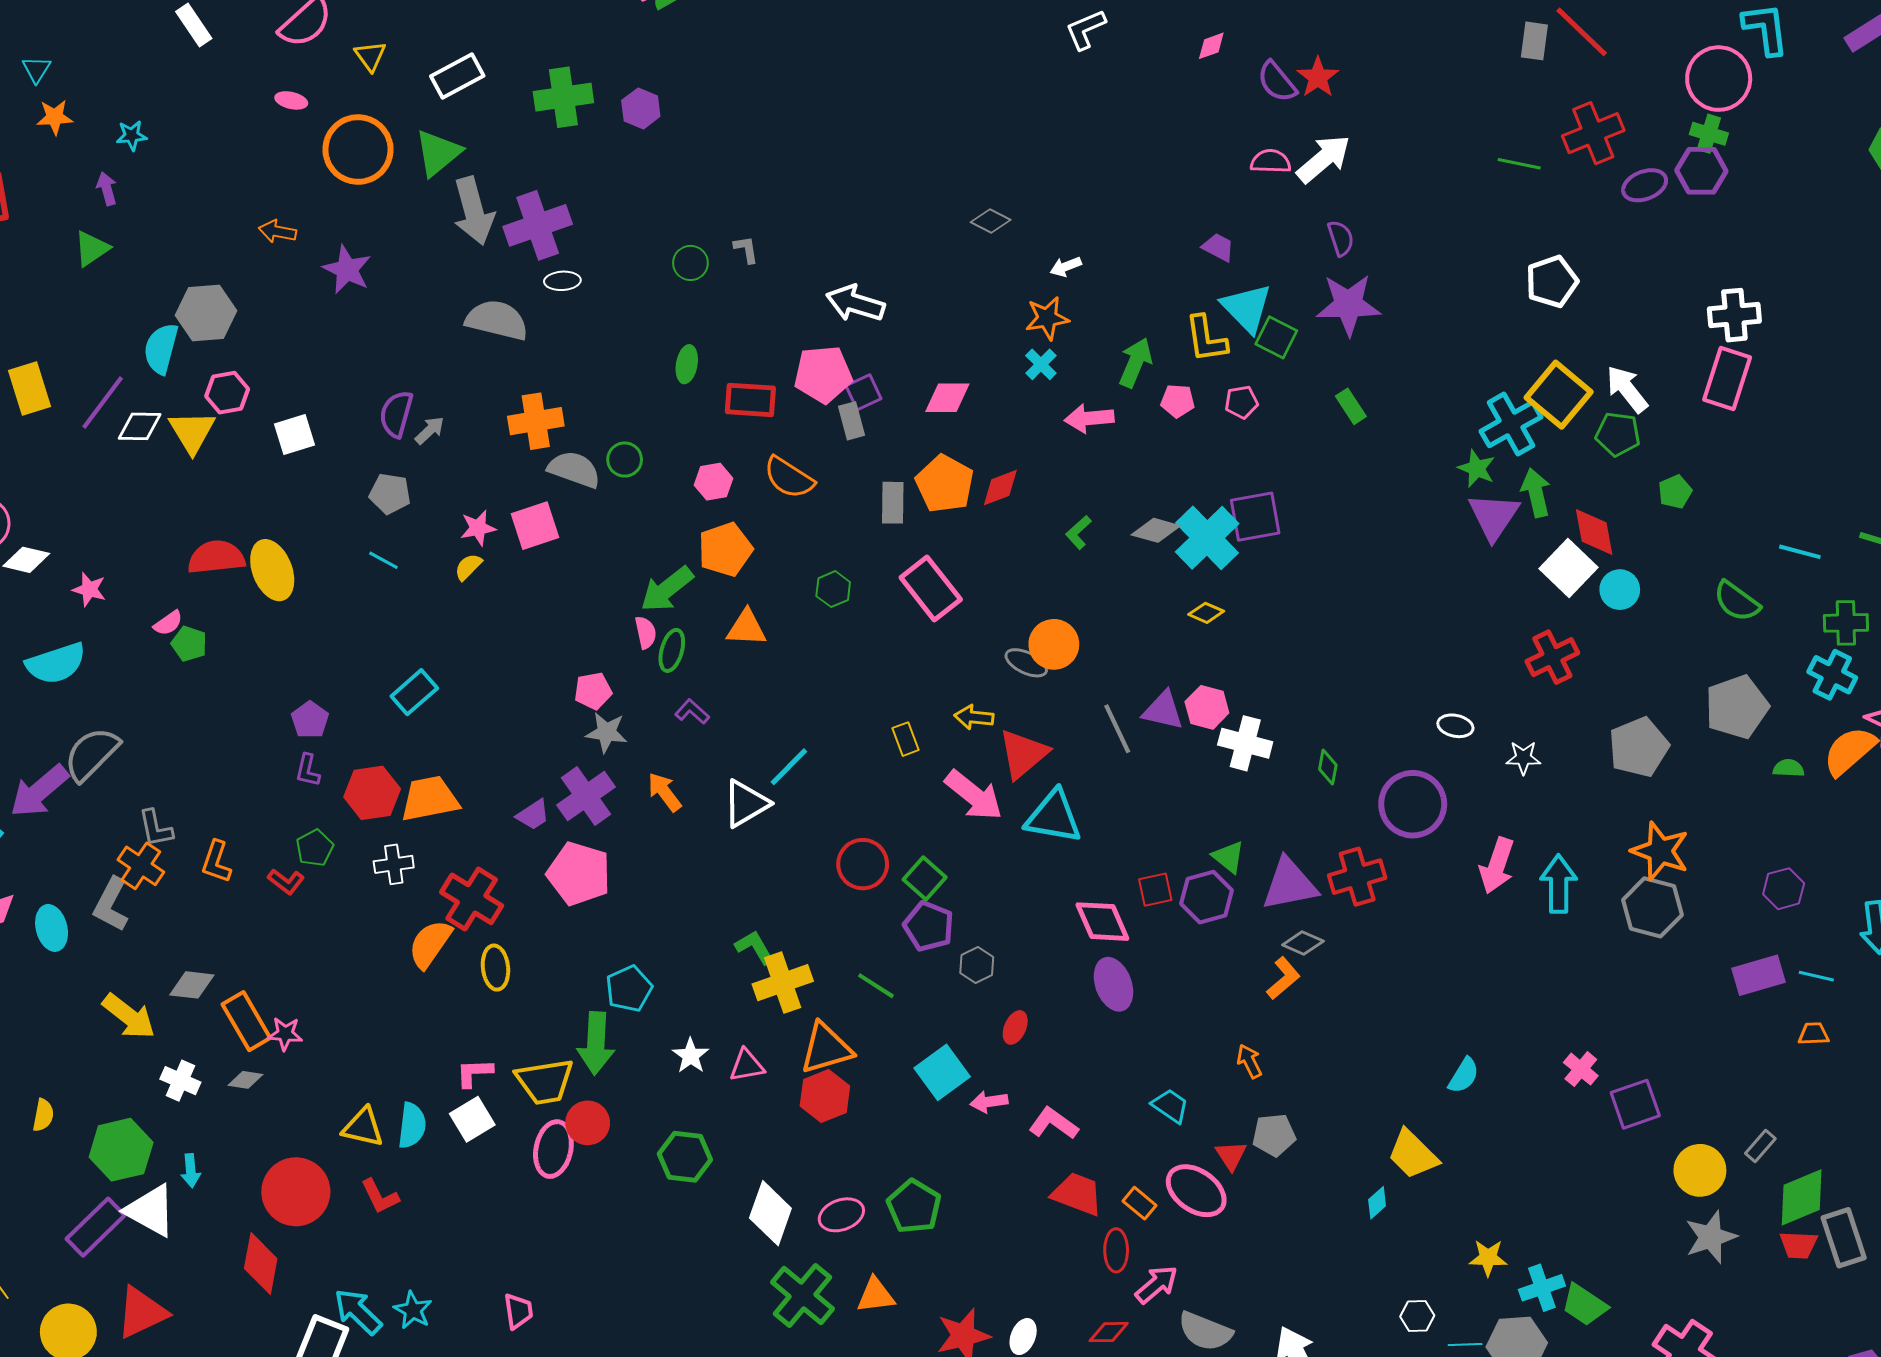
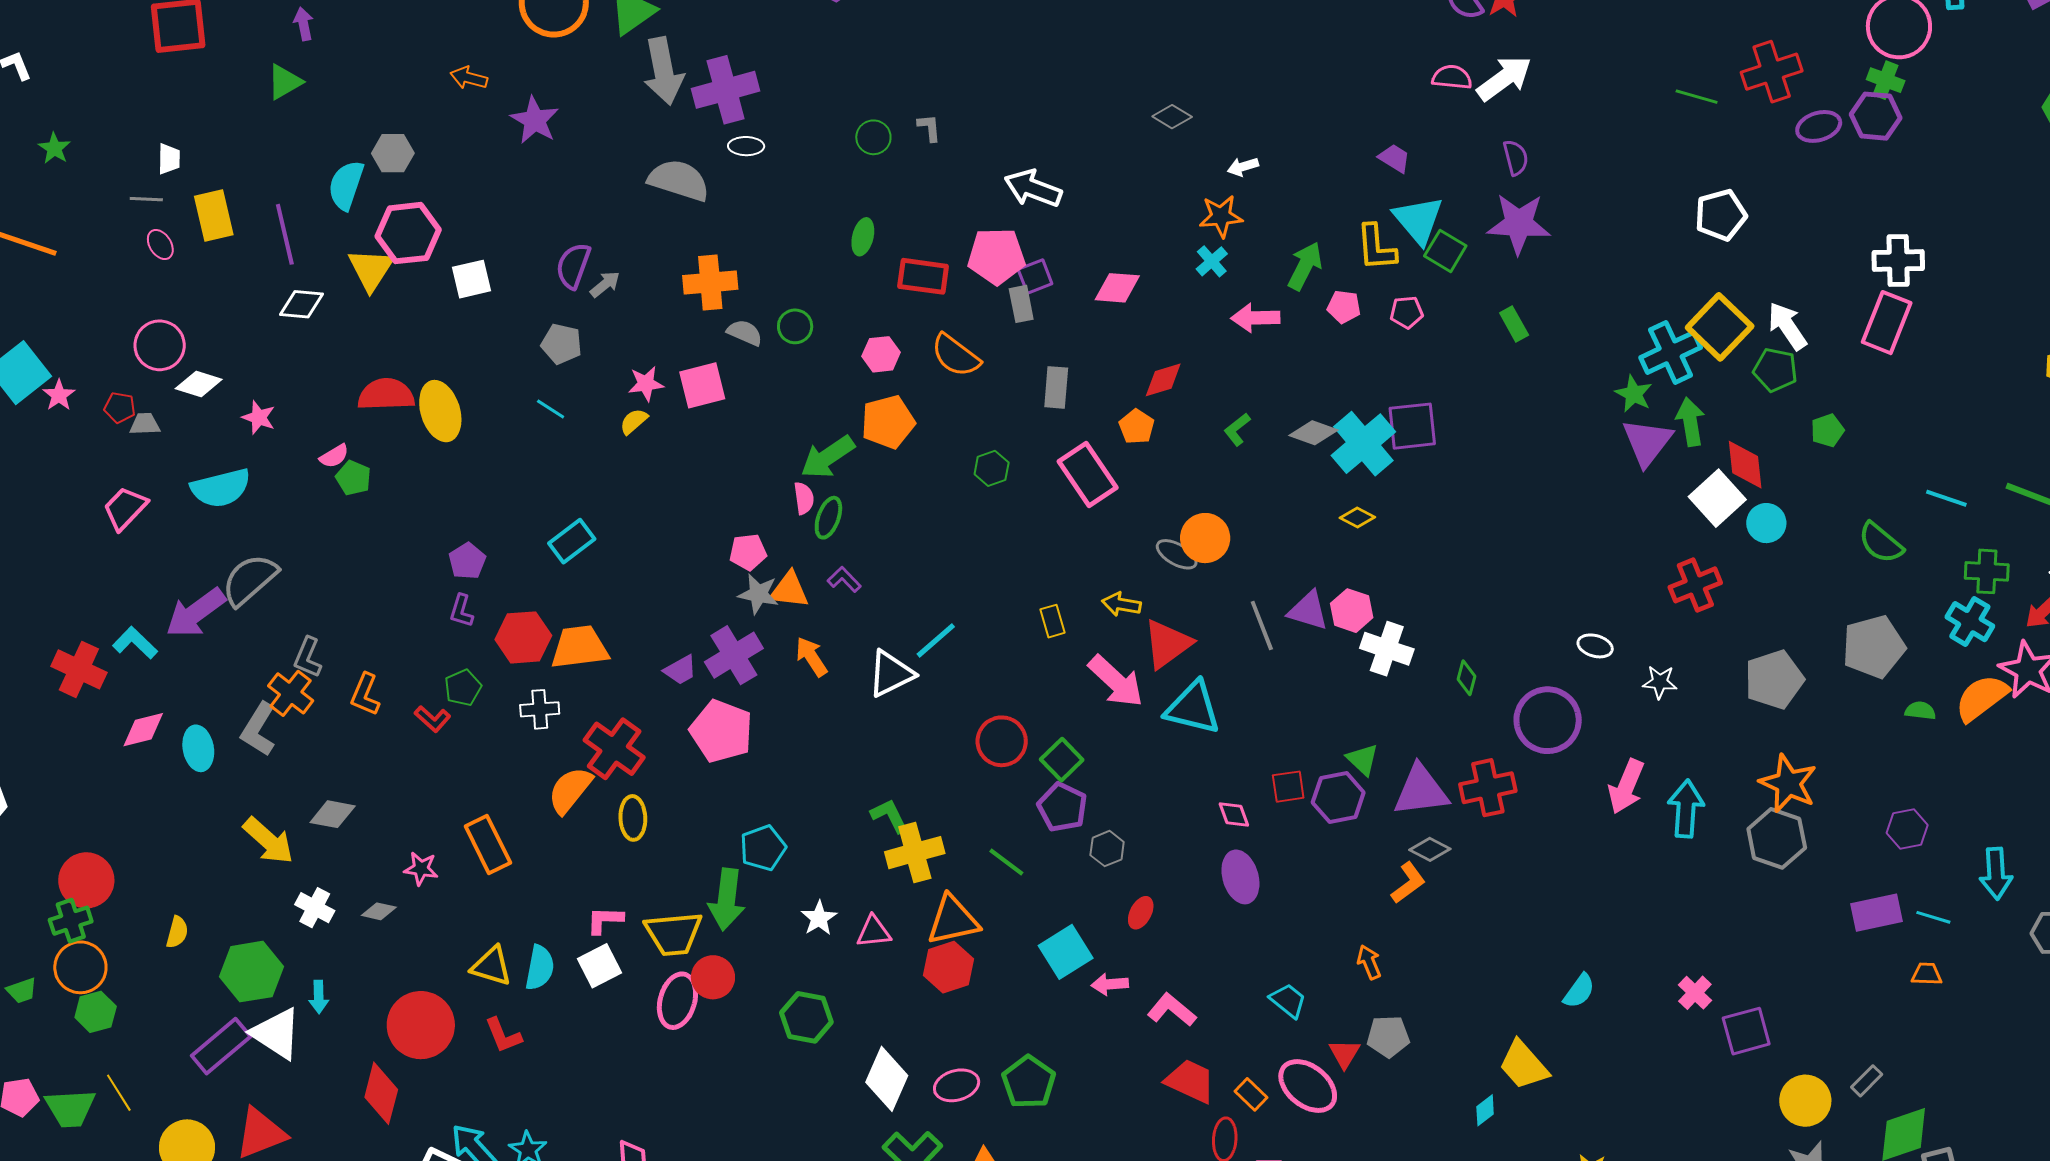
gray hexagon: (206, 313) -> (393, 153), size x0.7
pink hexagon: (227, 393) -> (408, 233), size x1.5
purple line: (103, 403) -> (285, 234), turned -54
white diamond: (140, 426) -> (302, 304), moved
gray semicircle: (574, 469) -> (745, 333), size x0.7
orange pentagon: (945, 484) -> (1137, 427), moved, size x0.6
orange triangle: (746, 628) -> (789, 590), moved
gray L-shape: (156, 828) -> (308, 657), turned 30
pink diamond: (1102, 922) -> (1234, 814), size x0.6
orange rectangle: (246, 1021) -> (488, 845), moved

